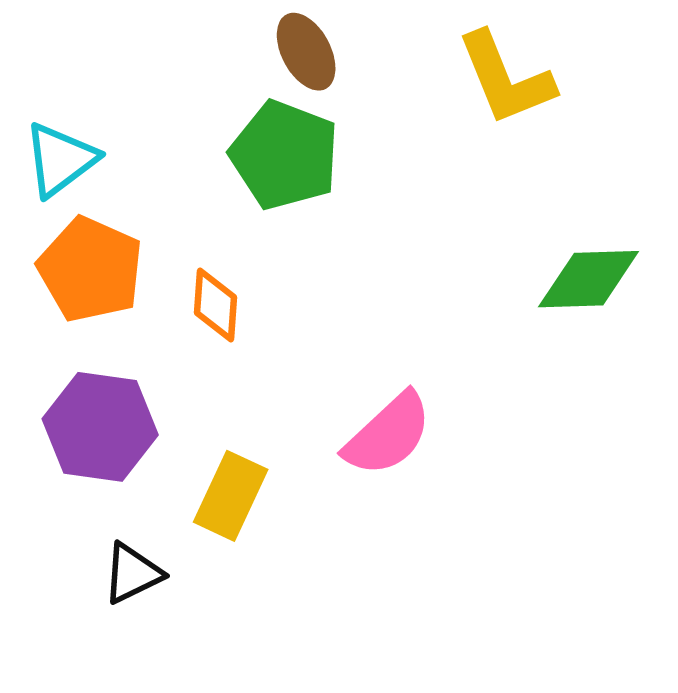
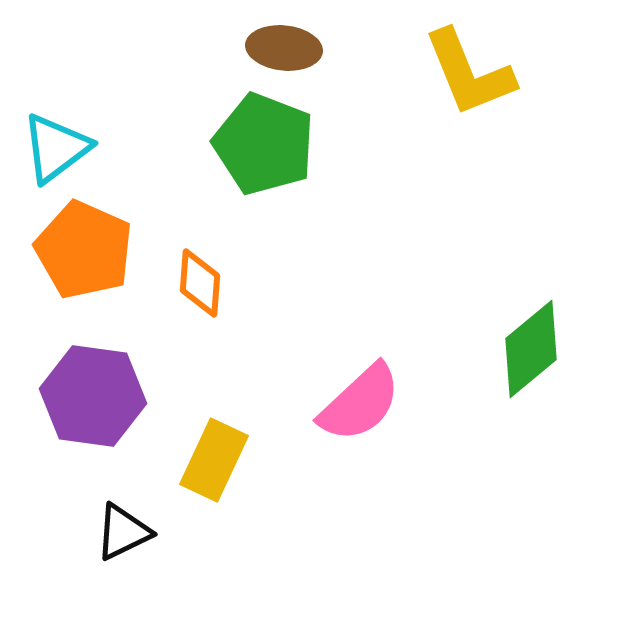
brown ellipse: (306, 52) -> (284, 48), turned -56
green diamond: (589, 279) -> (531, 349), moved, turned -38

